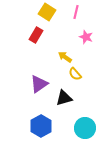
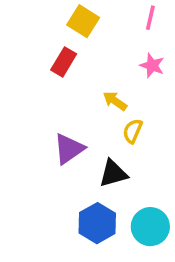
pink line: (76, 12) -> (150, 18), moved
yellow semicircle: (75, 74) -> (133, 131), turned 64
blue hexagon: (41, 126) -> (97, 223), moved

